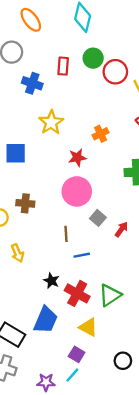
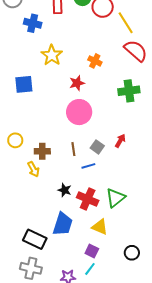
orange cross: (101, 134) -> (95, 61), turned -32
brown cross: (25, 203) -> (42, 151), moved
gray square: (98, 218) -> (97, 147), moved

